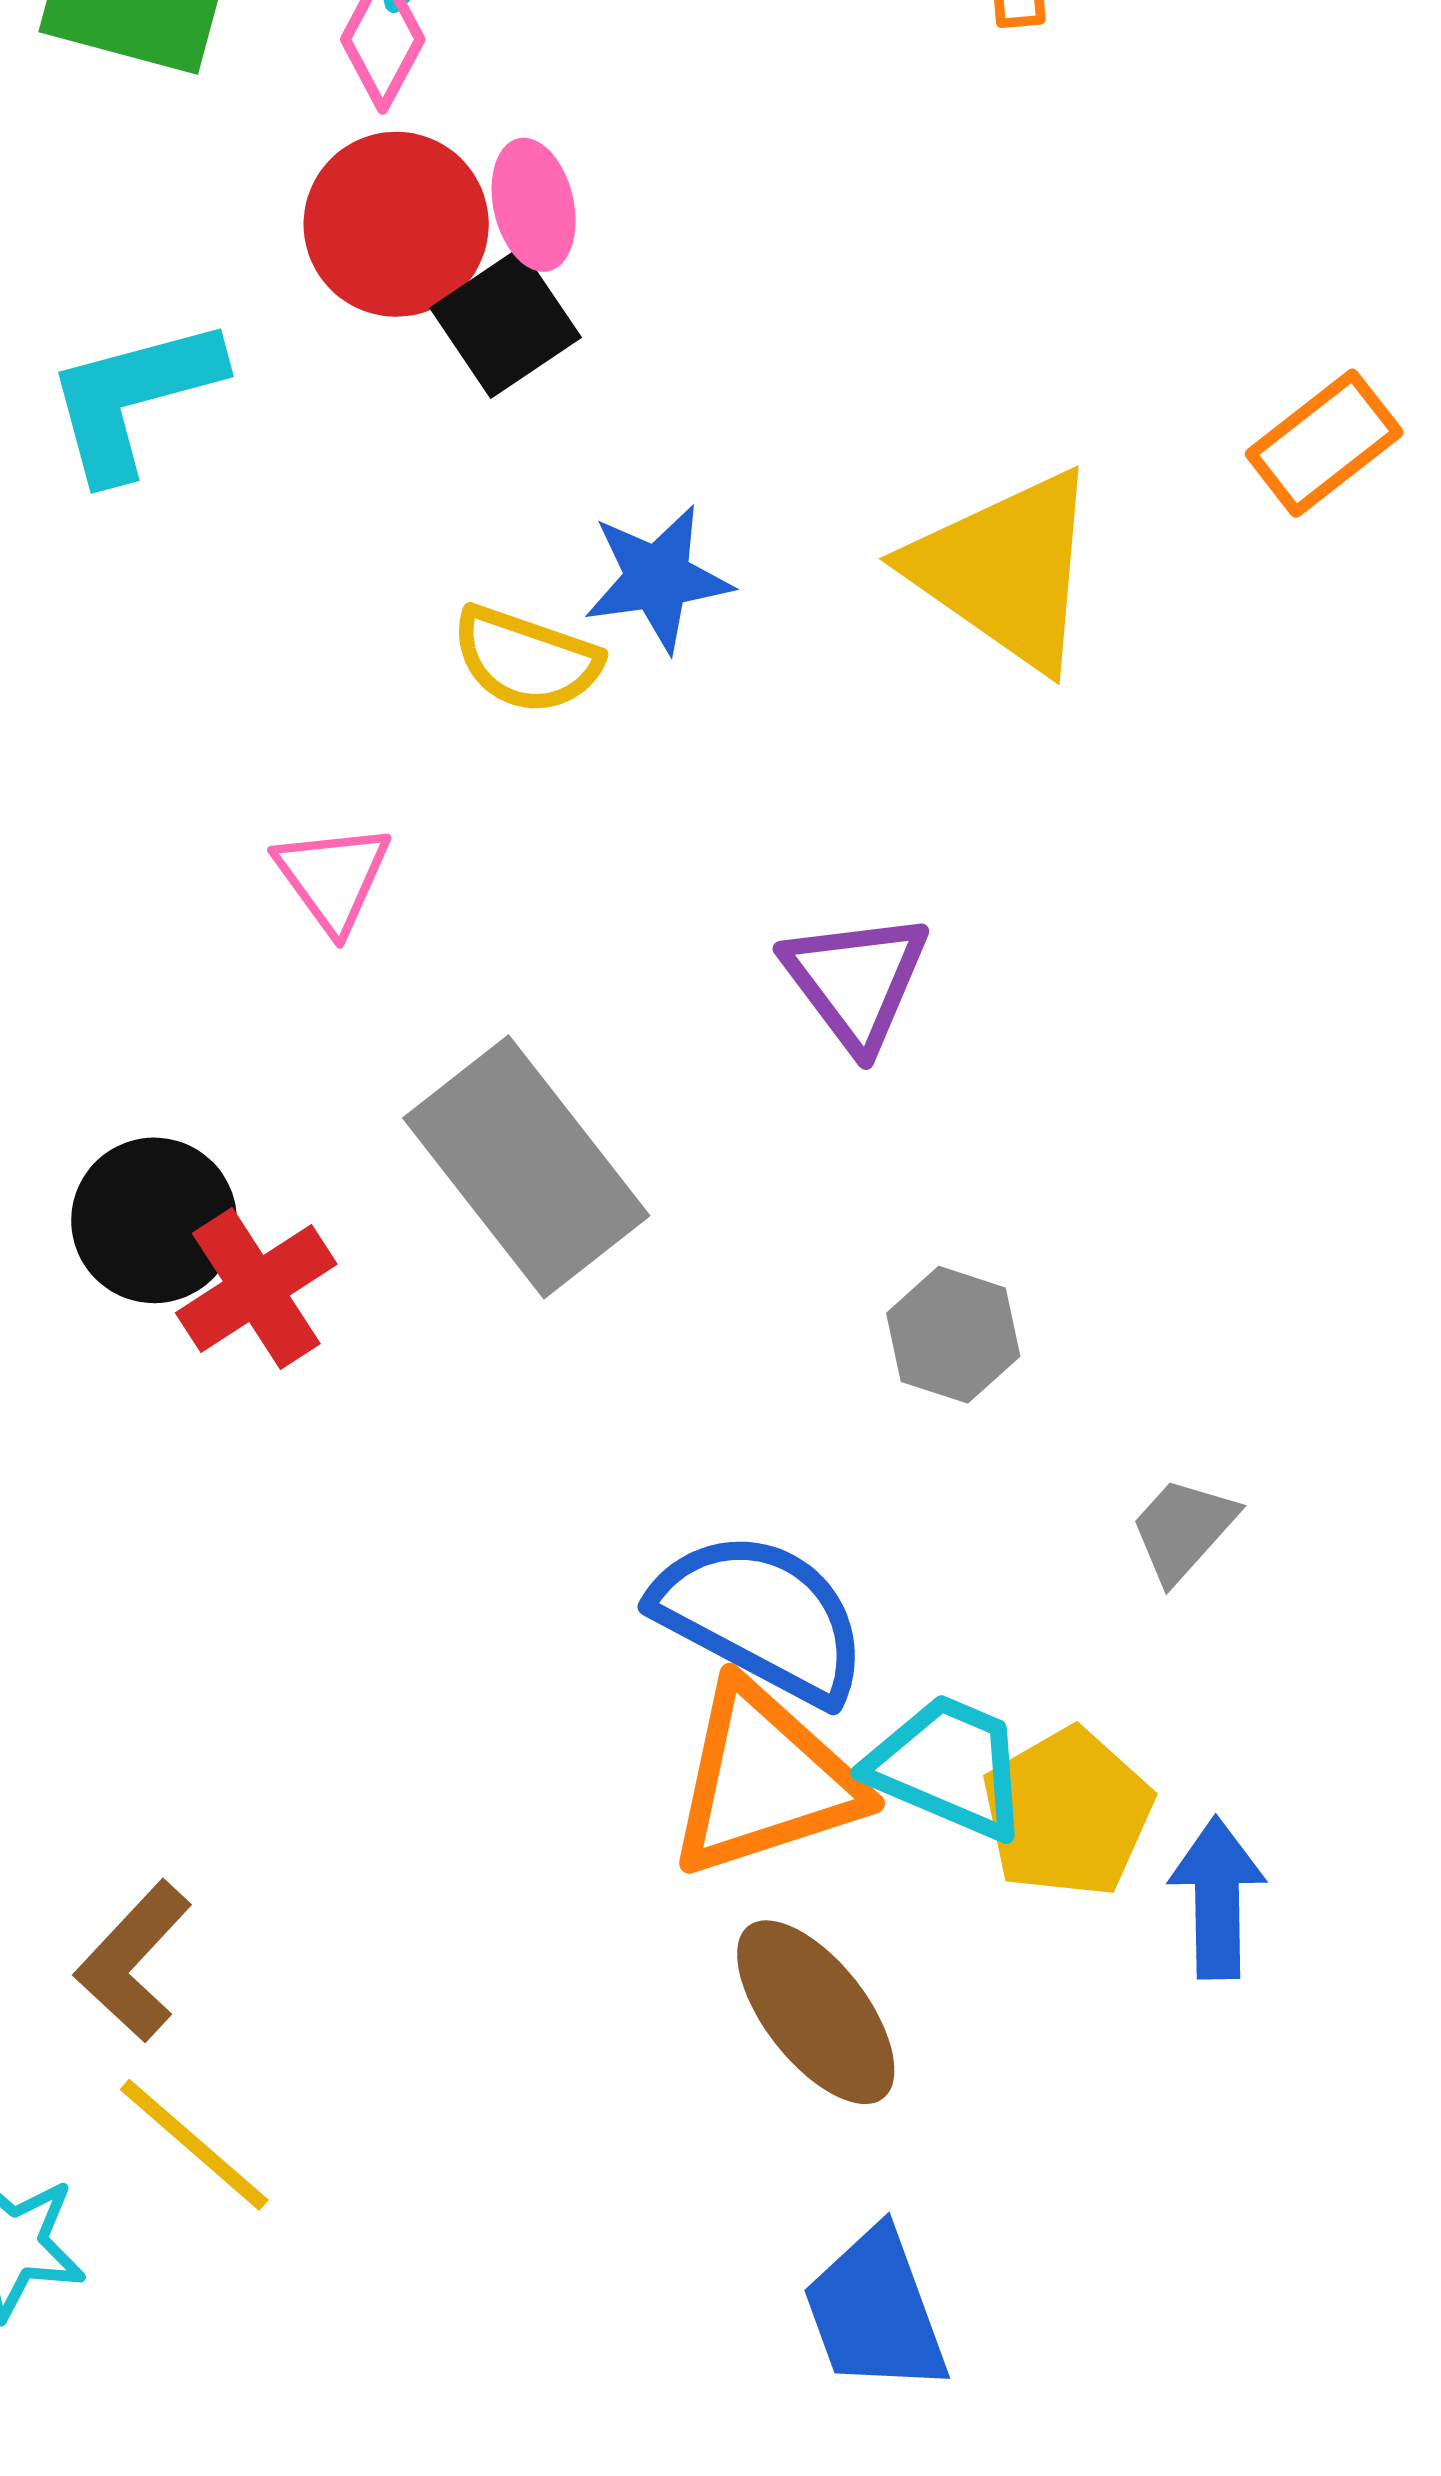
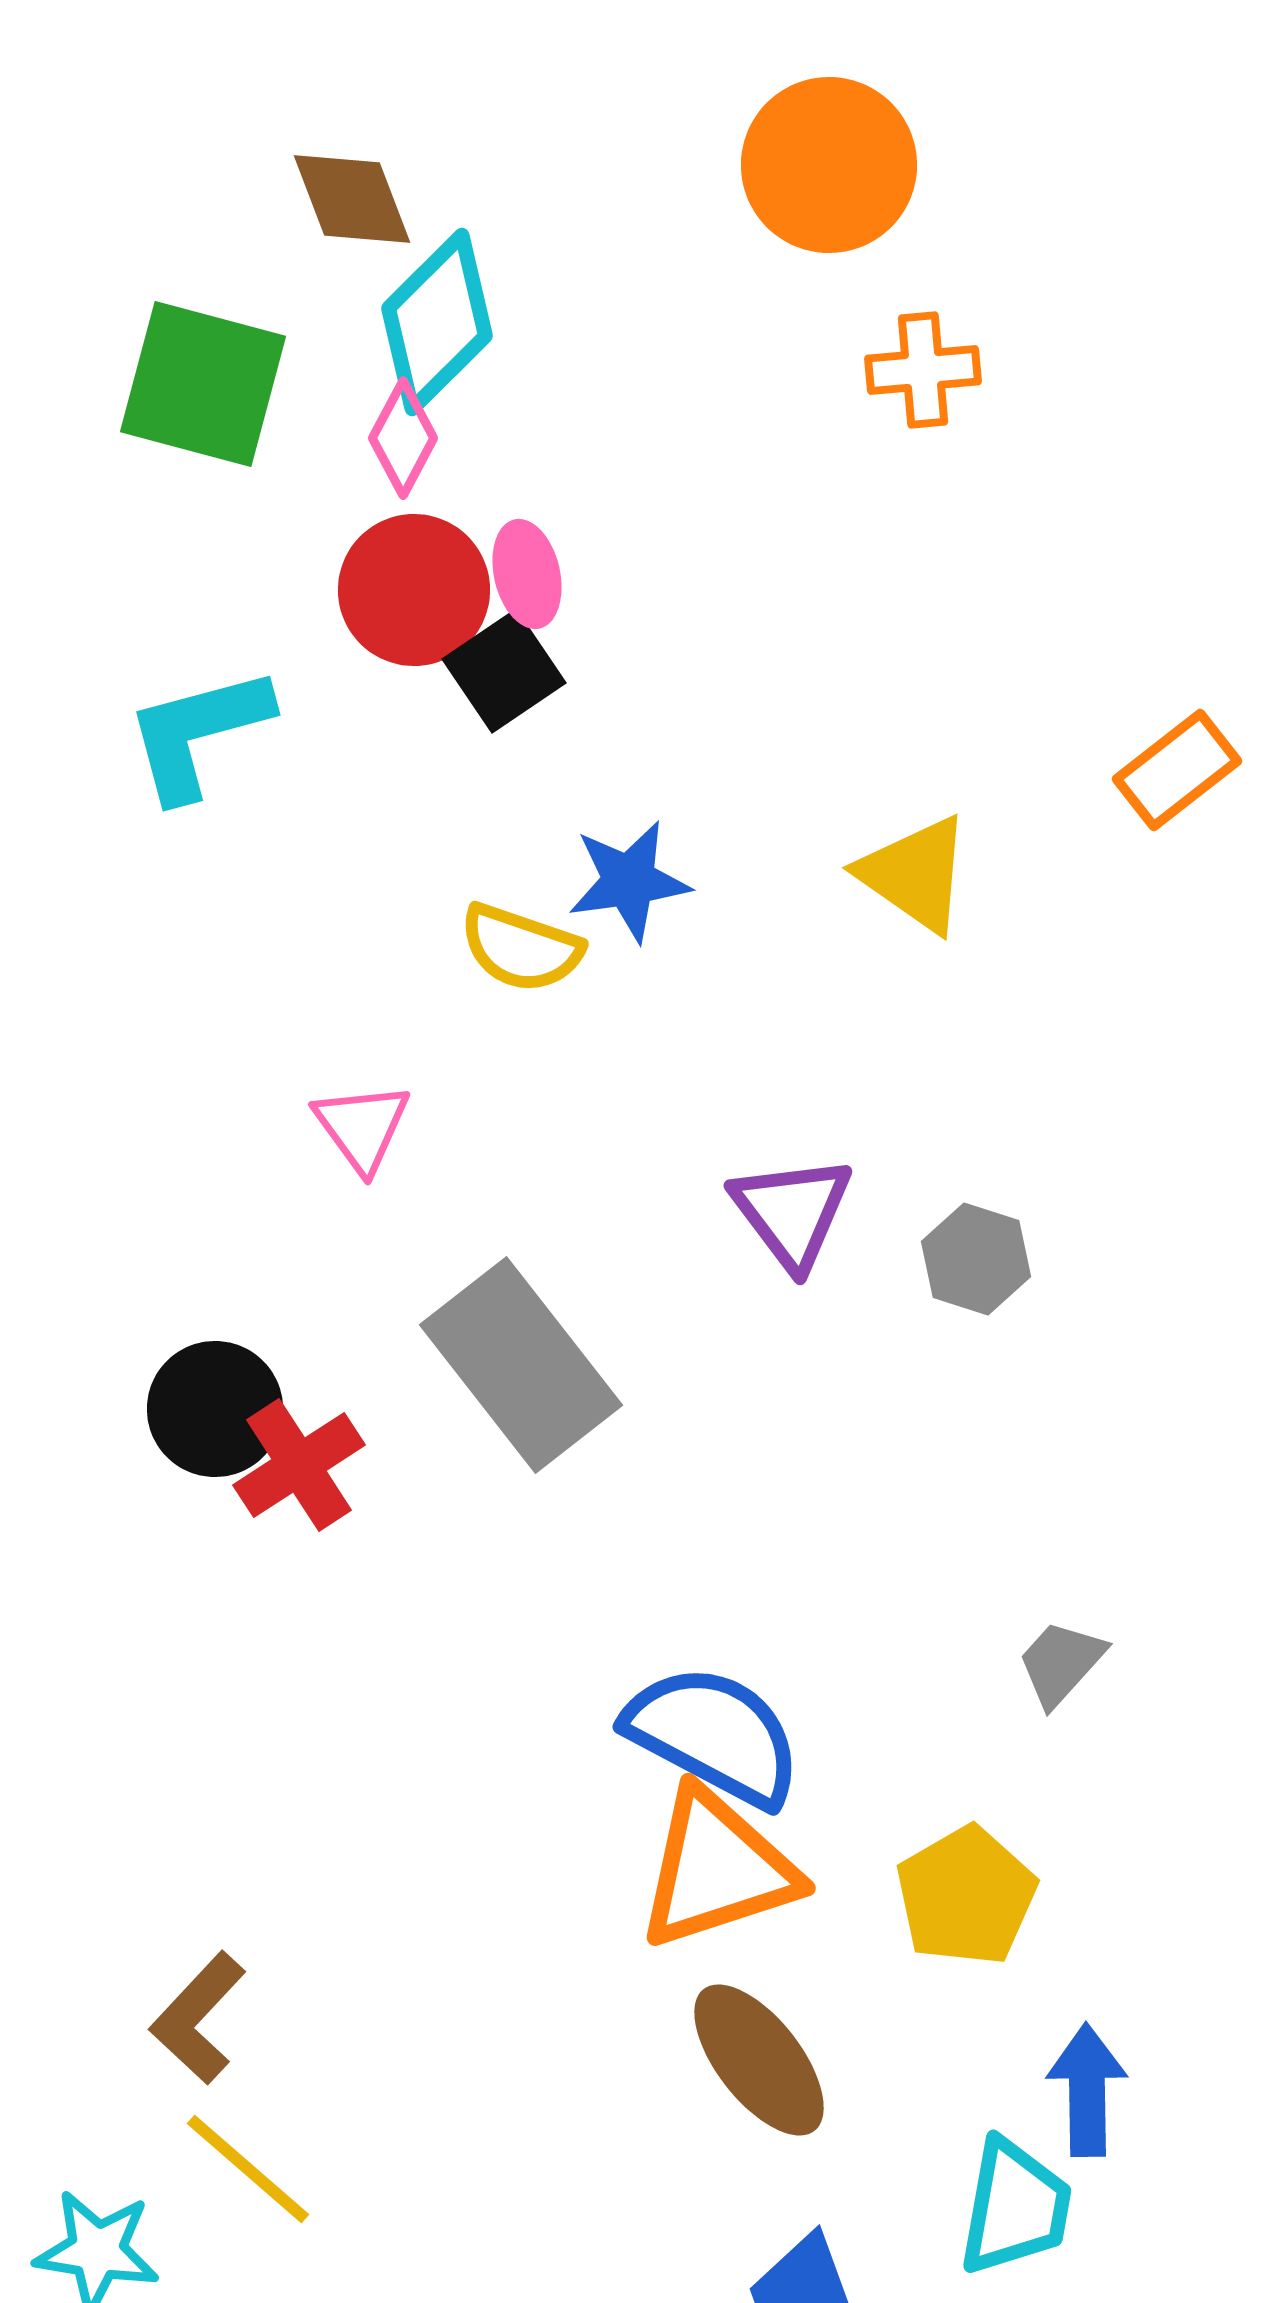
yellow triangle: (1005, 570) -> (915, 874), size x0.7
gray hexagon: (953, 1335) -> (976, 1259), moved
cyan trapezoid: (948, 1767) -> (1015, 2207), moved, turned 77
blue arrow: (1217, 1898) -> (1087, 2090), moved

